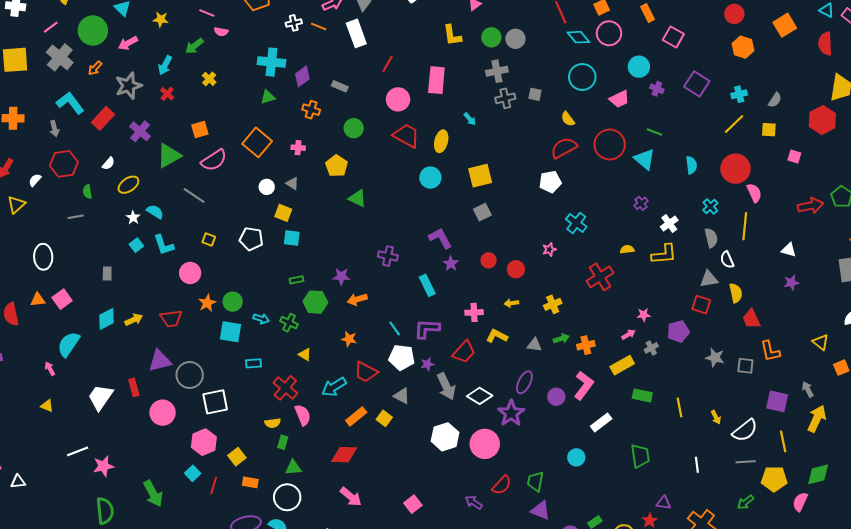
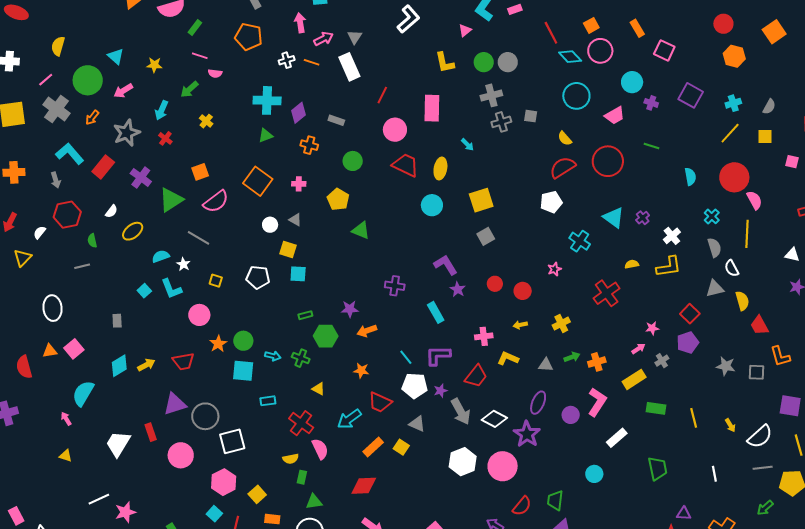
cyan triangle: (645, 159) -> (614, 217), moved
cyan semicircle: (155, 212) -> (161, 256), turned -48
white star: (133, 218) -> (183, 264), moved
red square: (701, 305) -> (690, 314), moved, turned 30

